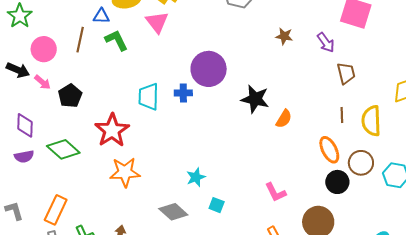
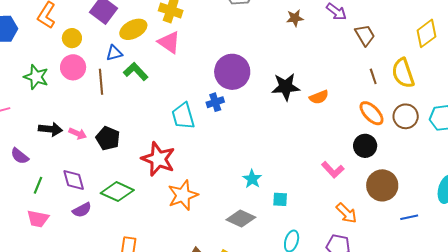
pink circle: (44, 49) -> (73, 67), moved
orange semicircle: (284, 119) -> (319, 97), turned 54
black circle: (337, 182) -> (365, 146), moved

